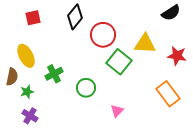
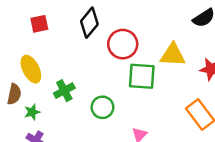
green square: (119, 62) -> (142, 76), turned -35

